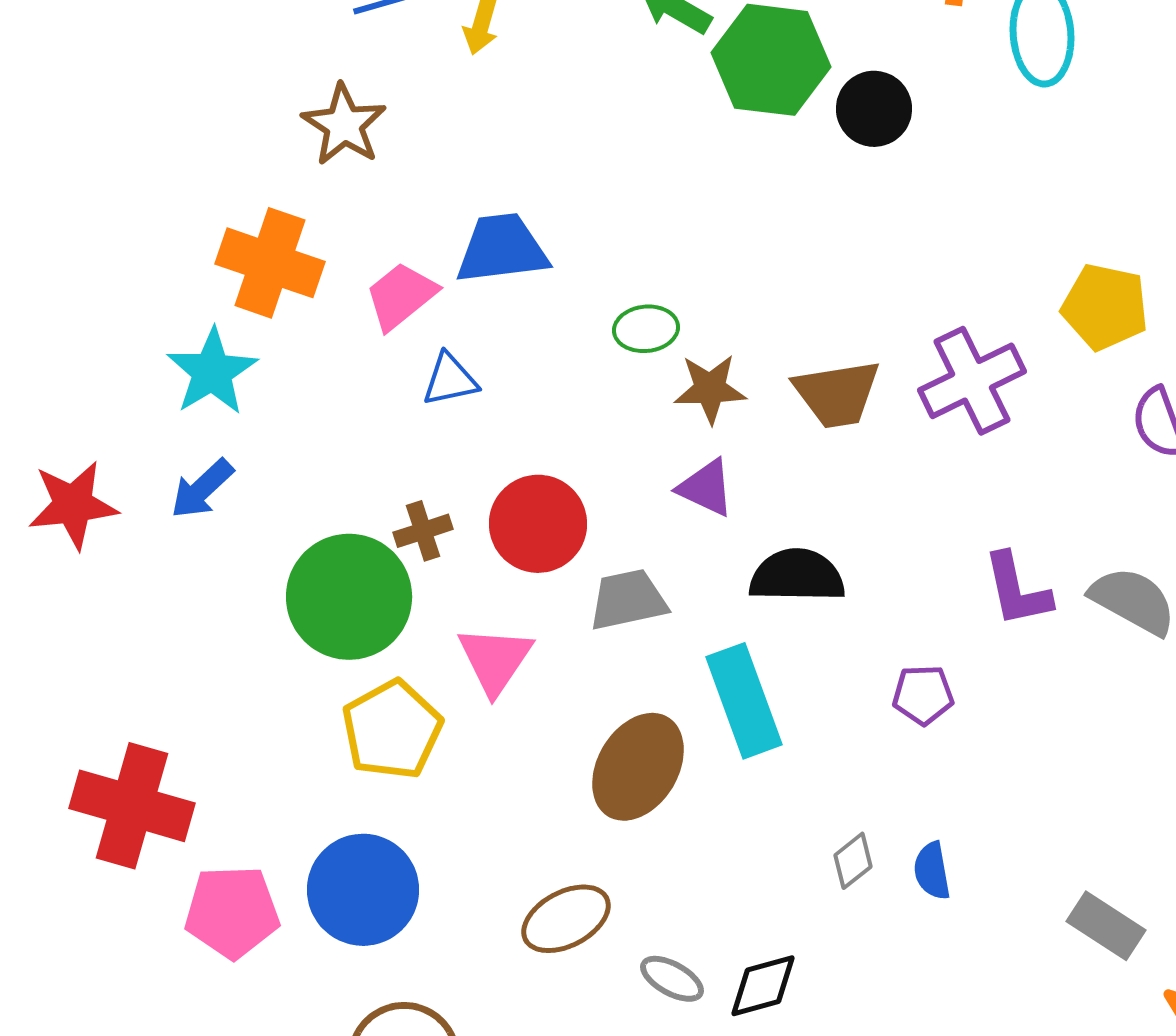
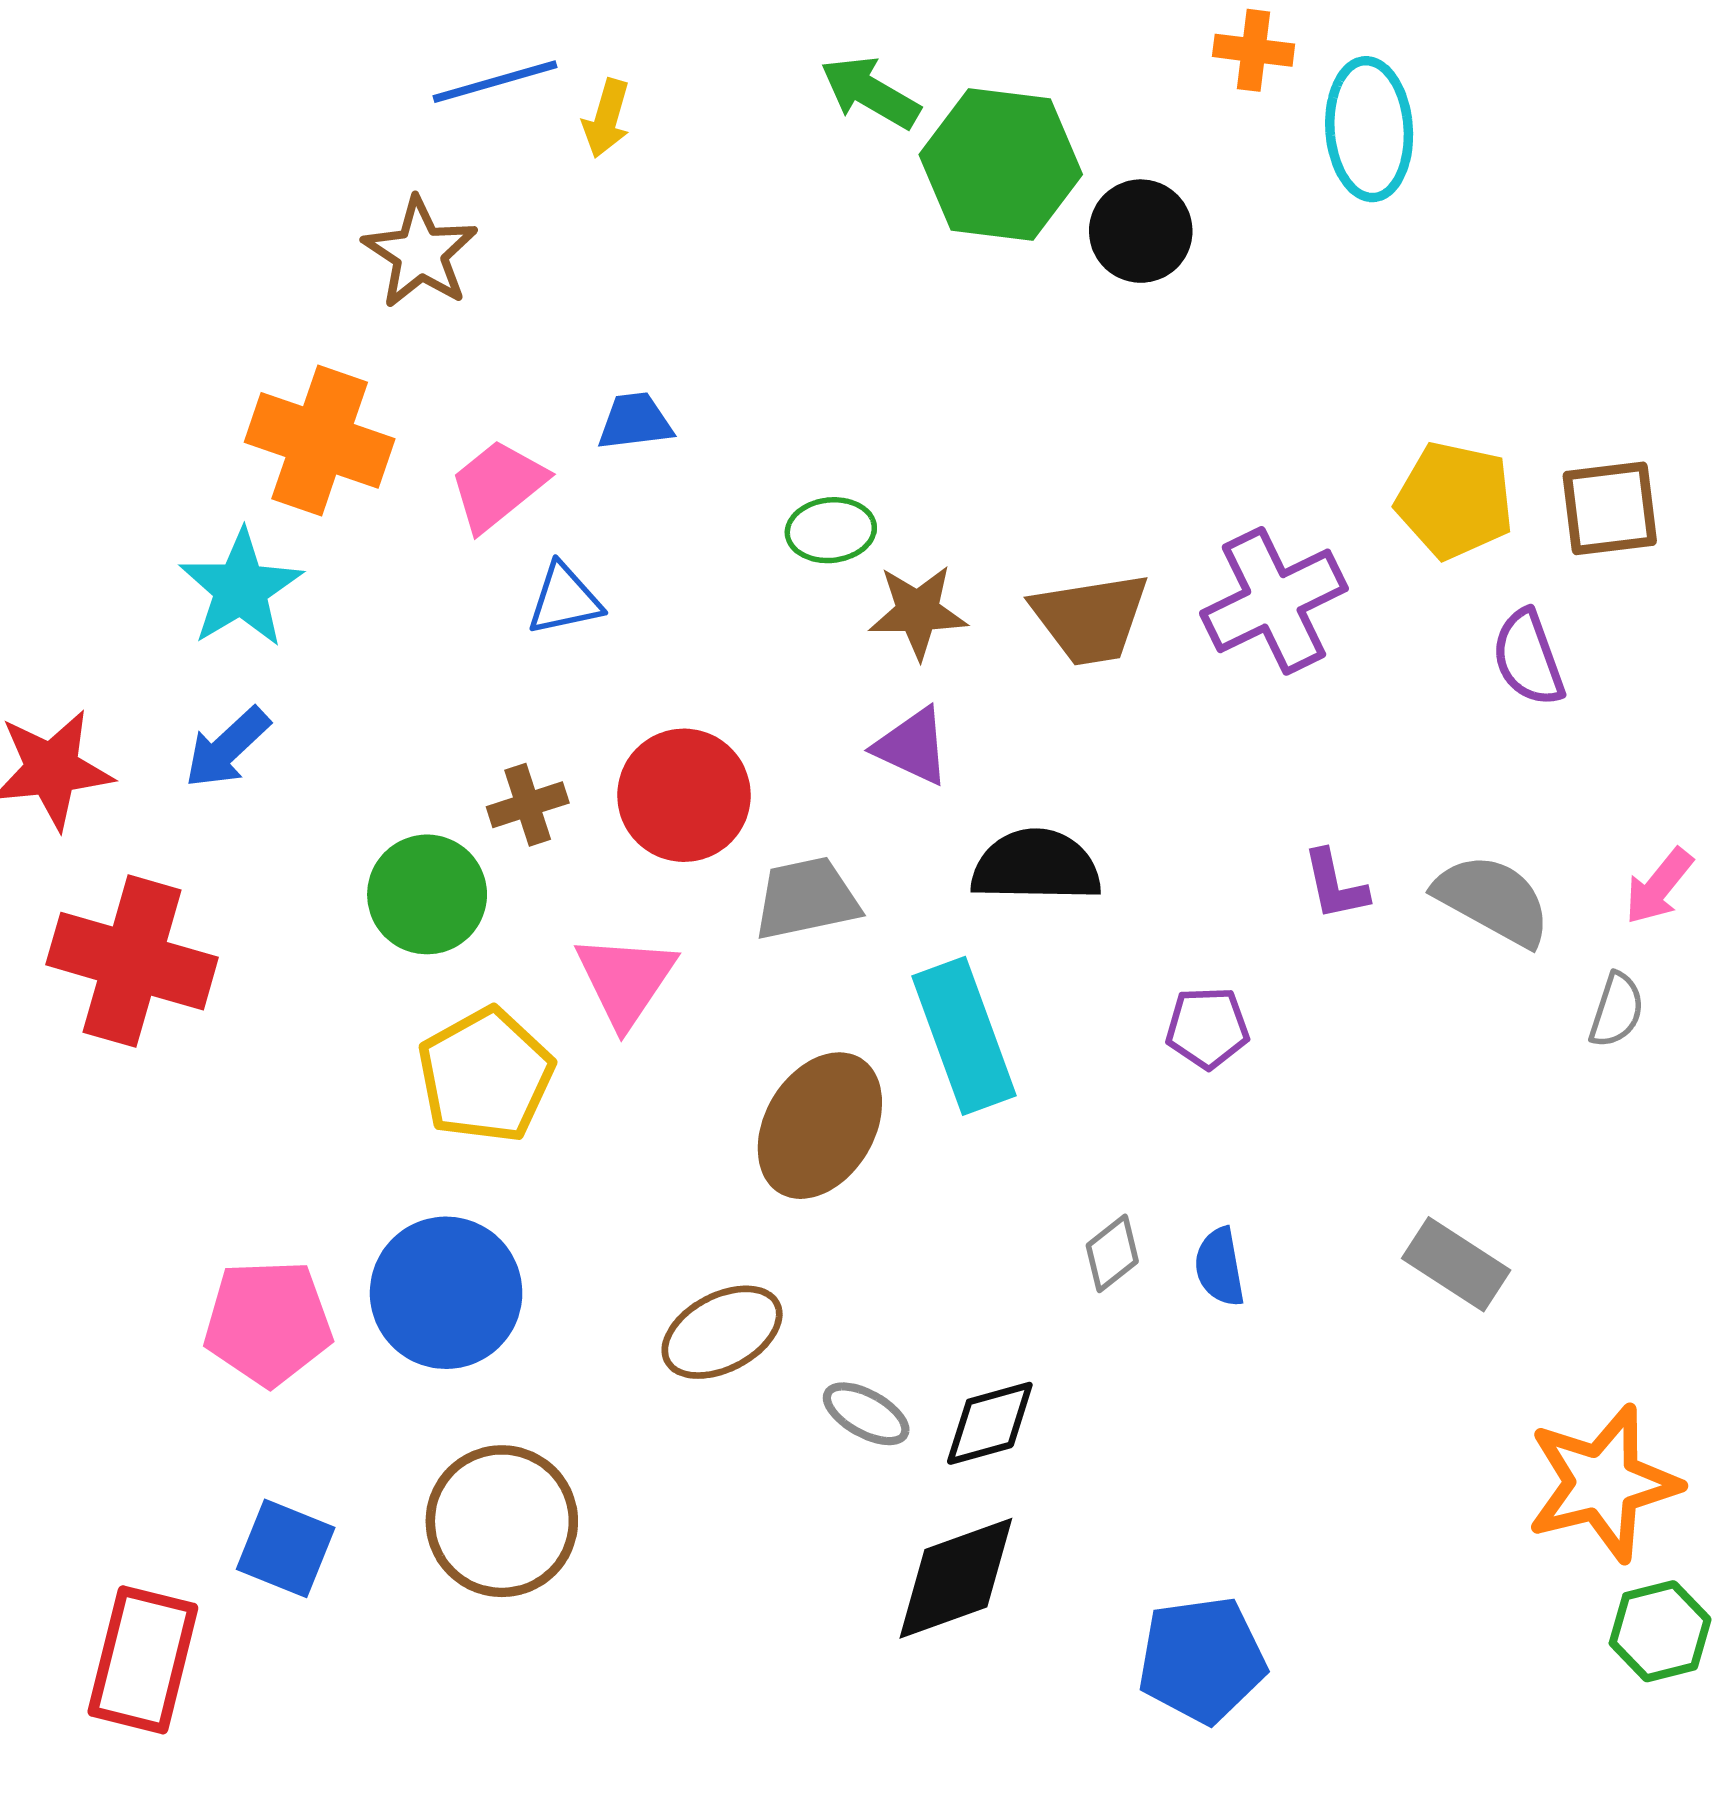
blue trapezoid: (502, 249) -> (635, 421), size x0.6
purple L-shape: (1017, 590) -> (1335, 885), size x0.7
green circle: (349, 597) -> (427, 894), size x0.7
red cross: (132, 806) -> (132, 961), moved
gray rectangle: (1106, 926) -> (1456, 1264), moved

